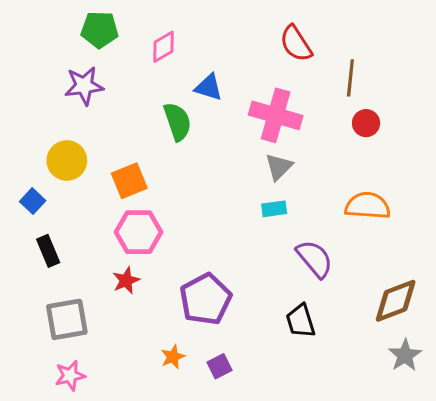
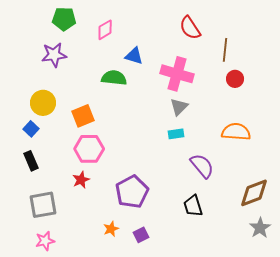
green semicircle: (177, 122) -> (114, 78), turned -65
blue square: (33, 201) -> (31, 129), moved

